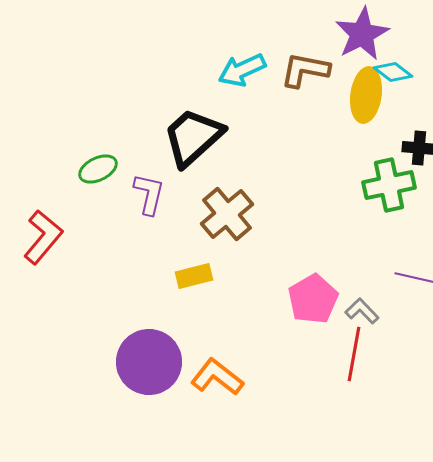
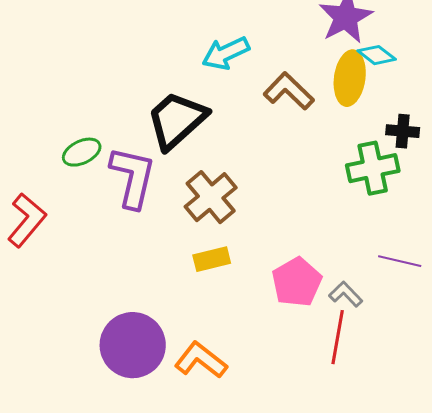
brown L-shape: (305, 70) -> (289, 91), moved, turned 33
purple L-shape: (149, 194) -> (133, 177), size x1.5
yellow rectangle: (194, 276) -> (212, 259), moved

